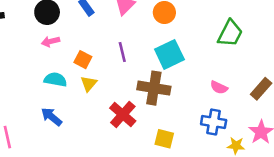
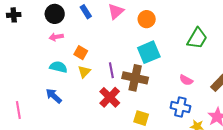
purple line: (122, 52) -> (111, 70), moved

